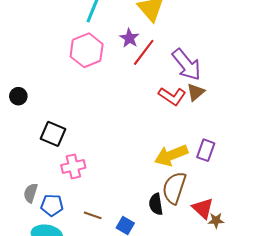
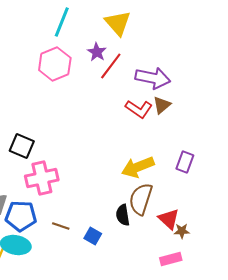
purple arrow: (186, 65) -> (153, 78), turned -40
purple rectangle: (206, 150) -> (185, 162), moved
pink cross: (73, 166) -> (42, 178), size x1.4
blue pentagon: (52, 205) -> (21, 216), size x1.4

